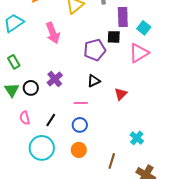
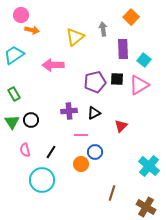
pink arrow: (53, 33) -> (53, 65), turned 110
black square: (114, 37) -> (117, 79), moved
purple cross: (55, 79) -> (69, 111), moved, turned 35
blue circle: (80, 125) -> (95, 152), moved
cyan cross: (137, 138) -> (149, 166), moved, size x1.5
orange circle: (79, 150) -> (81, 164), moved

